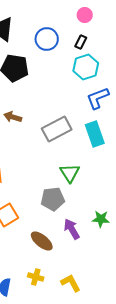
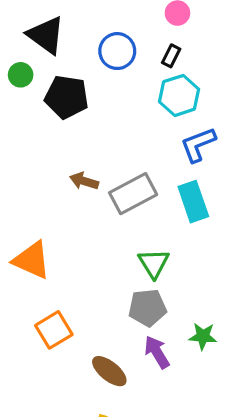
brown arrow: (13, 117) -> (84, 181), moved
gray pentagon: (53, 199) -> (147, 308), moved

